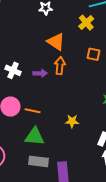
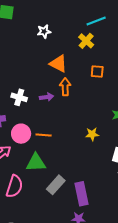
yellow star: (72, 121) -> (92, 134), moved
green triangle: (35, 137) -> (36, 163), moved
gray rectangle: (39, 161) -> (56, 185), turned -48

